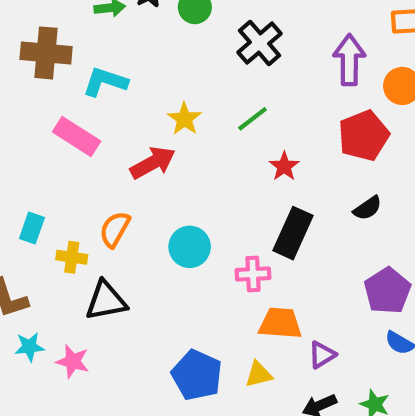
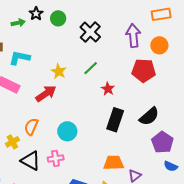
red pentagon: (364, 135) -> (144, 70), turned 30
black semicircle: (367, 208) -> (149, 116), moved, size x1.5
yellow cross: (72, 257) -> (12, 142), turned -32
pink cross: (253, 274) -> (56, 158), moved
black triangle: (106, 301) -> (31, 161), turned 45

